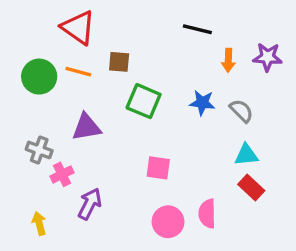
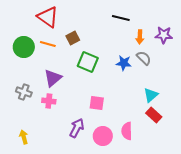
brown square: (119, 62) -> (73, 38), turned -32
gray semicircle: (241, 111) -> (144, 58), moved
purple triangle: (86, 127) -> (53, 78), turned -30
cyan triangle: (246, 155) -> (151, 95), turned -35
pink cross: (62, 174) -> (49, 101), moved, turned 32
purple arrow: (90, 204) -> (77, 128), moved

